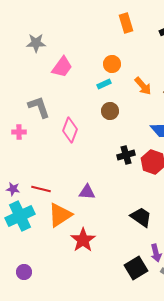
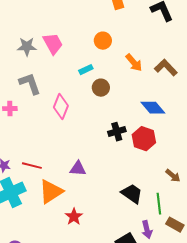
gray star: (36, 43) -> (27, 47), moved
pink trapezoid: (62, 67) -> (53, 44), turned -65
cyan rectangle: (104, 84) -> (86, 70), moved
red star: (83, 240) -> (74, 217), size x0.7

